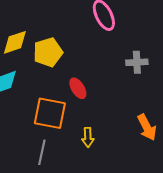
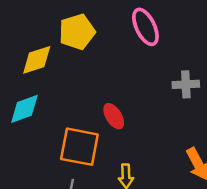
yellow pentagon: (48, 52) -> (77, 32), moved

